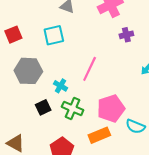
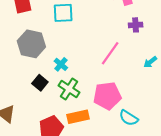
pink line: (90, 69) -> (110, 53), moved
black square: (43, 107) -> (40, 83), turned -35
orange rectangle: (99, 135) -> (78, 117), moved

